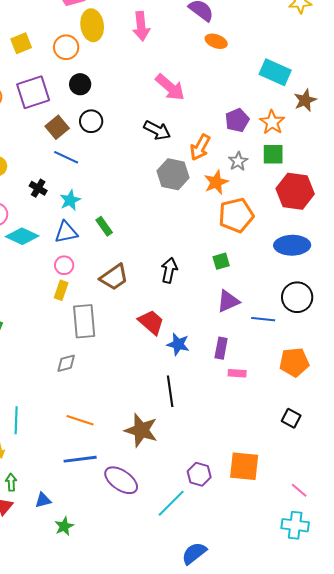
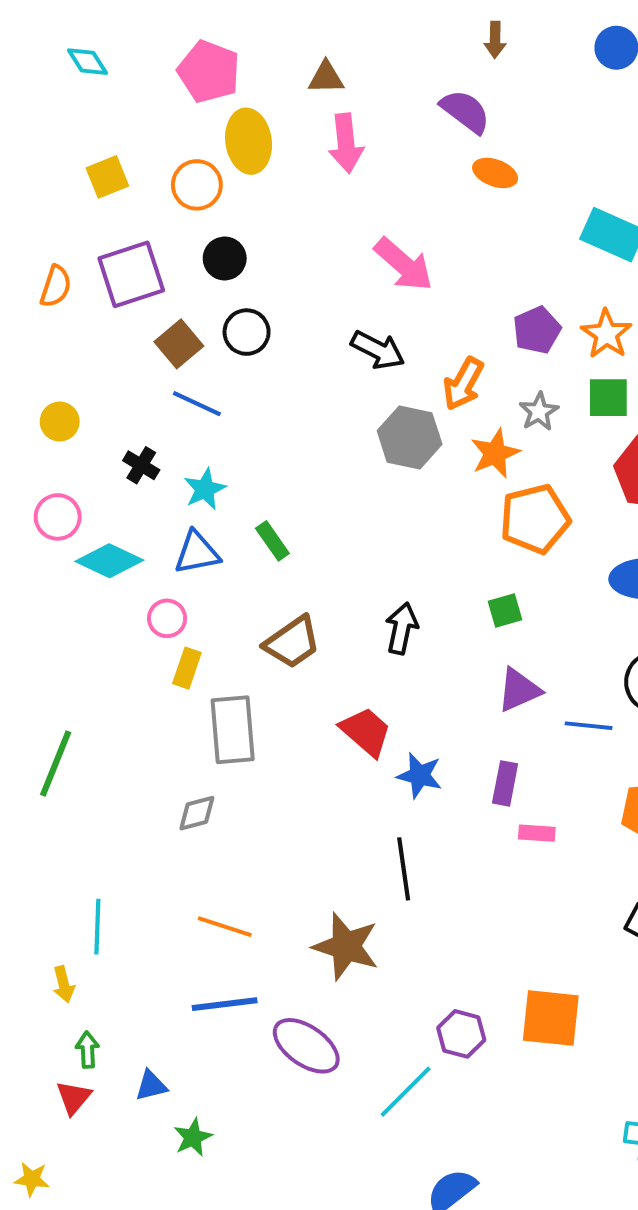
pink circle: (64, 265) -> (167, 618), moved

